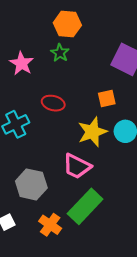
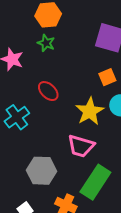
orange square: (107, 98) -> (107, 77), moved
red ellipse: (53, 103) -> (48, 91), turned 40

